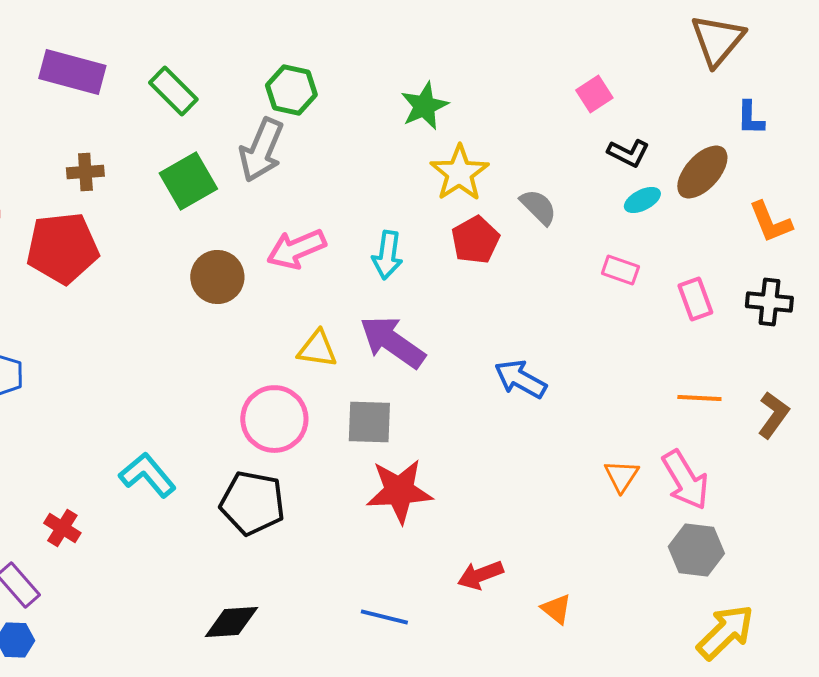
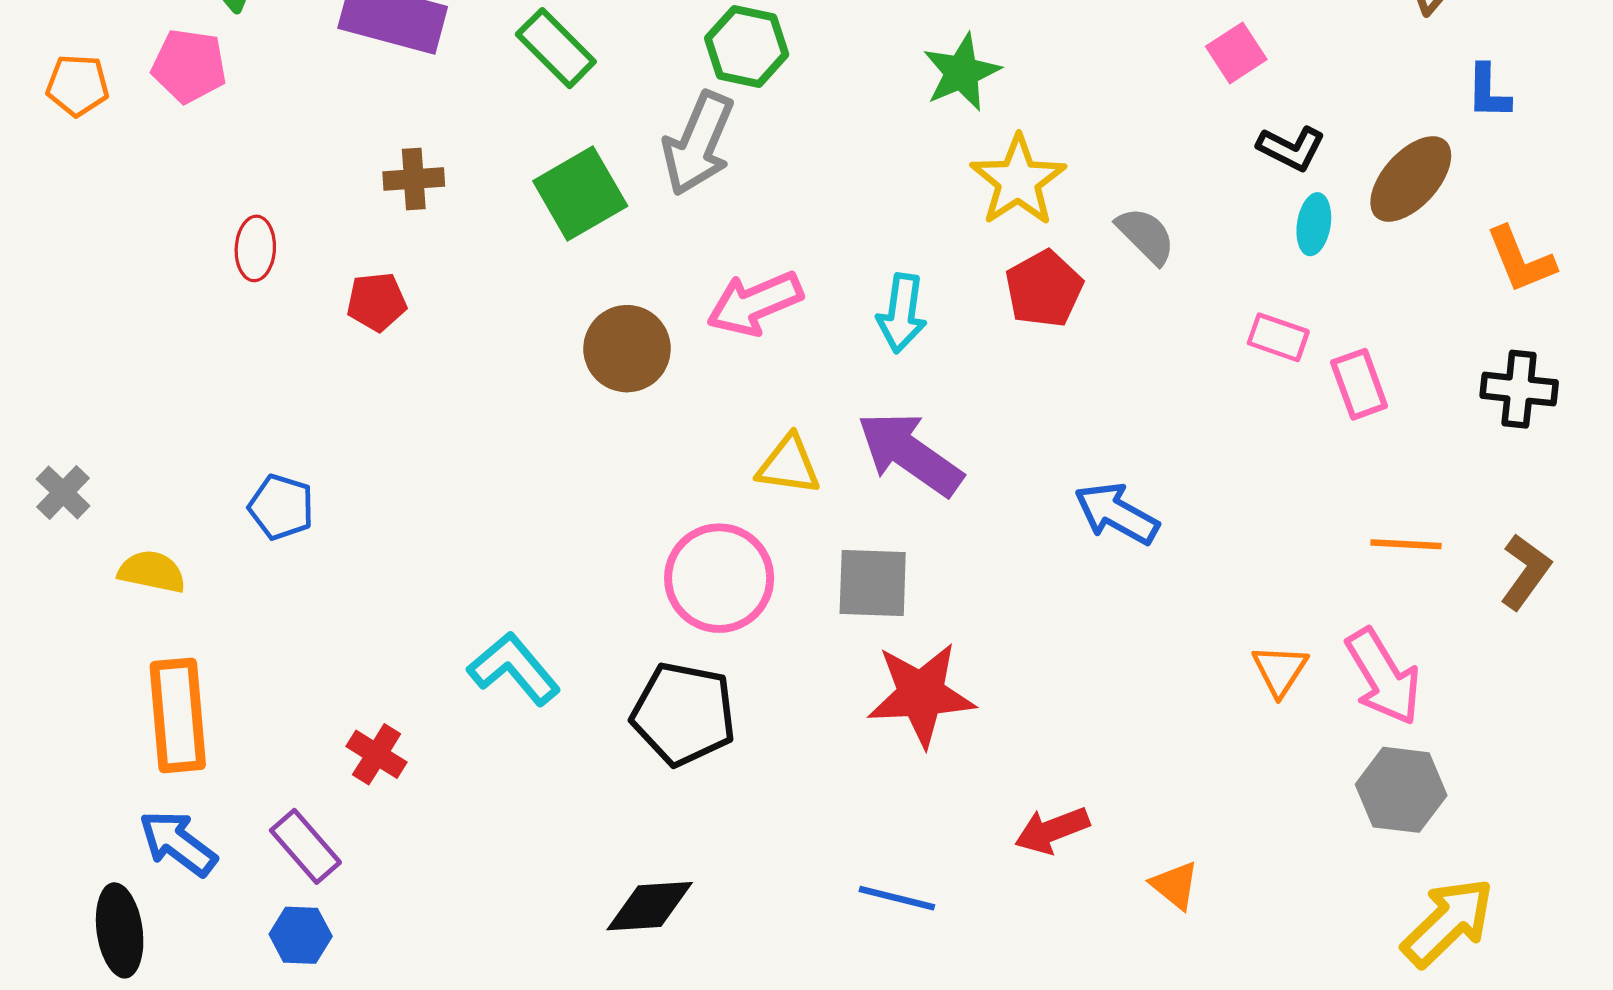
cyan ellipse: (642, 200) -> (1314, 224), turned -54
red pentagon: (62, 248) -> (377, 302), size x0.5
pink rectangle: (695, 299) -> (1359, 384), moved

